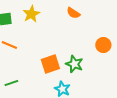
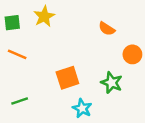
orange semicircle: (73, 13) -> (107, 29), moved
green star: (74, 64) -> (112, 83), moved

